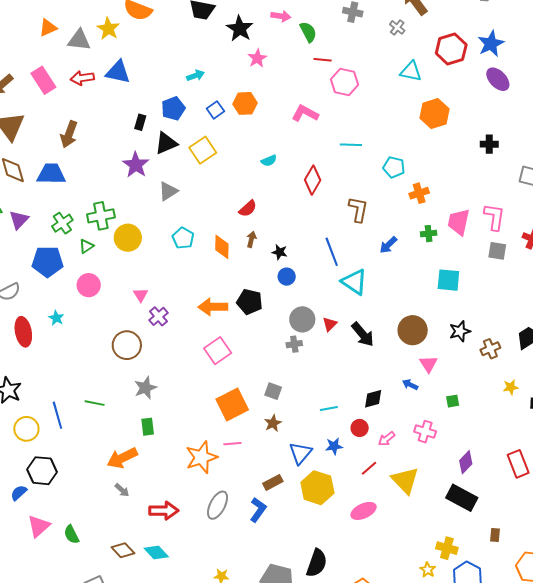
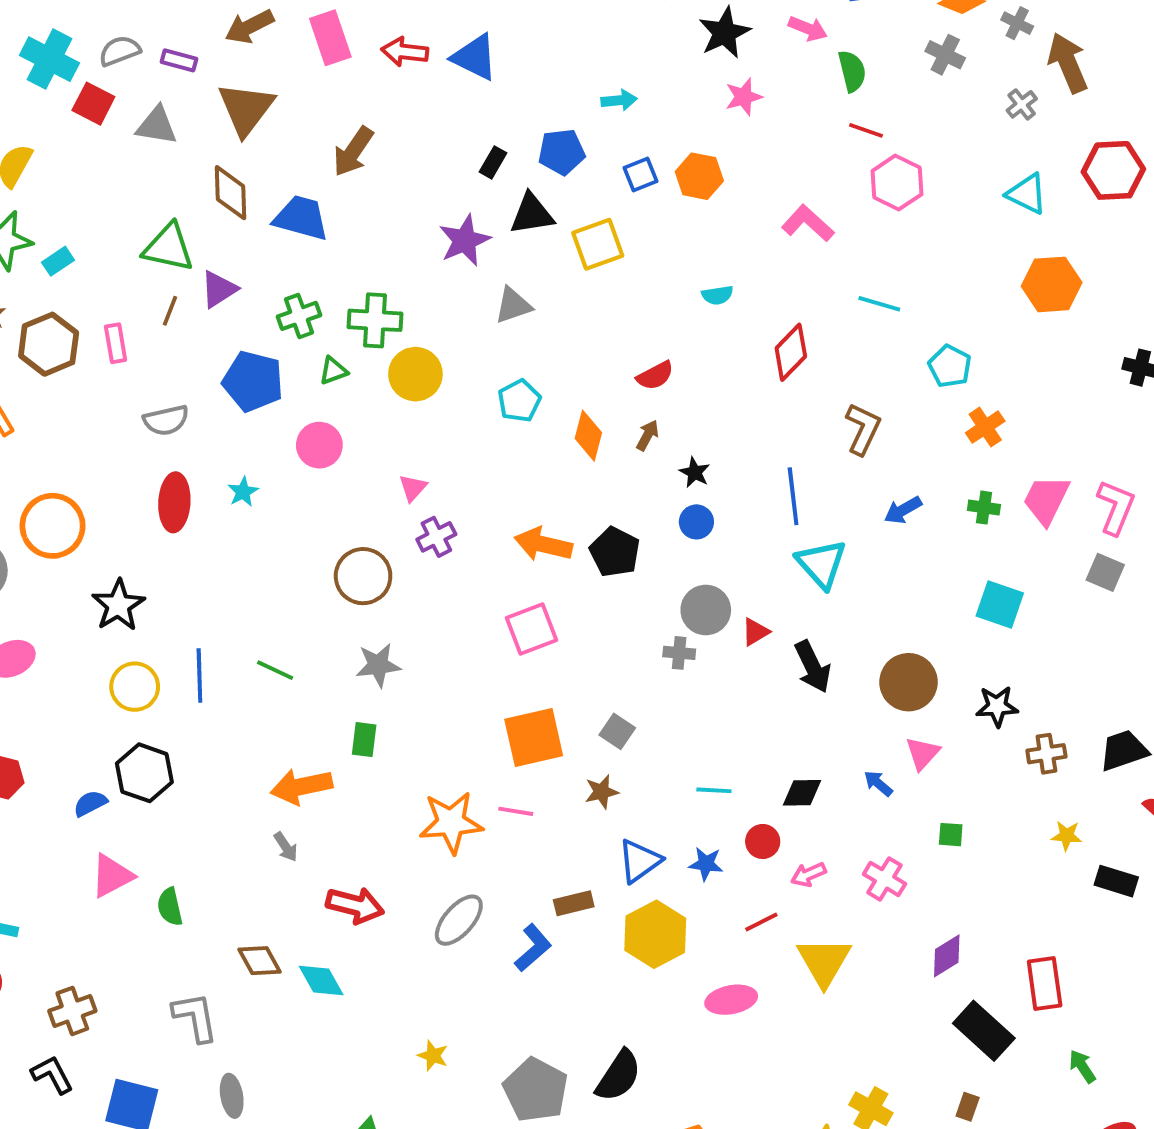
orange cross: (419, 193) -> (985, 427), turned -30
black rectangle: (462, 498) -> (984, 1031), moved

